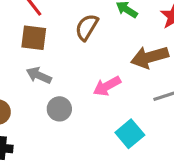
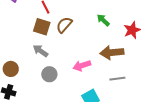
brown semicircle: (87, 27) -> (64, 25), moved

